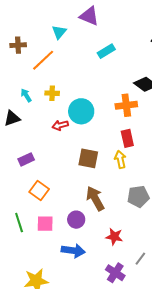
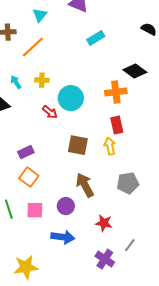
cyan triangle: (59, 32) -> (40, 15), moved
red arrow: (60, 125) -> (50, 112), turned -126
purple rectangle: (26, 159) -> (26, 152), moved

